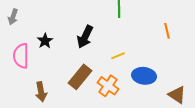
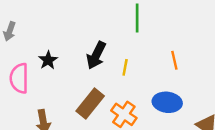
orange line: (167, 31) -> (174, 60), moved
yellow line: (118, 56) -> (125, 67), moved, turned -56

